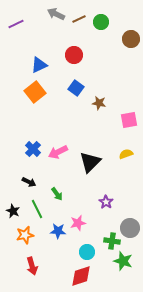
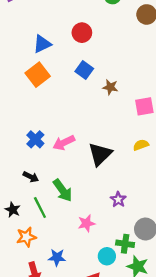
green arrow: (57, 194) -> (63, 190), size x1.5
blue star: (58, 231) -> (57, 257), moved
cyan circle: (87, 252) -> (107, 256), moved

